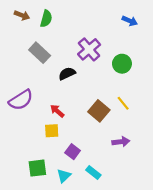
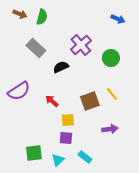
brown square: (99, 111) -> (90, 101), turned 30
yellow square: (52, 131) -> (68, 120), moved
purple square: (73, 152) -> (66, 138), turned -32

